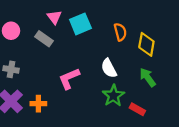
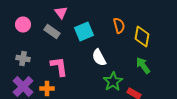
cyan square: (80, 24) -> (84, 32), moved
white semicircle: (109, 68) -> (99, 58), moved
pink L-shape: (69, 79) -> (59, 66), moved, turned 105

